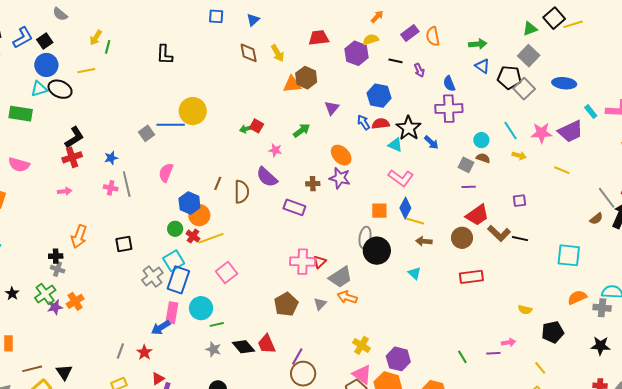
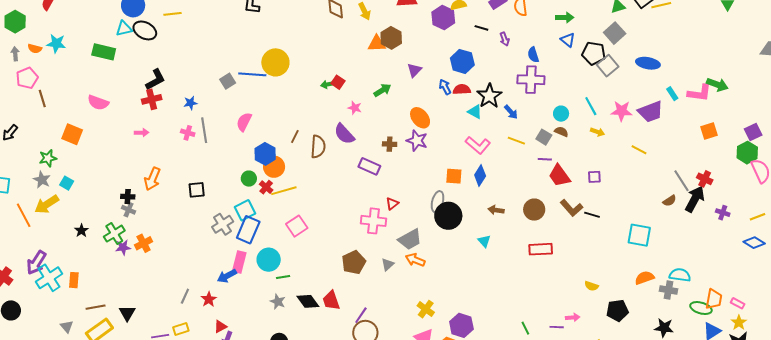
red trapezoid: (477, 215) -> (559, 176), moved, turned 85
yellow line: (415, 221) -> (516, 141), moved
red triangle: (320, 262) -> (392, 204), moved

